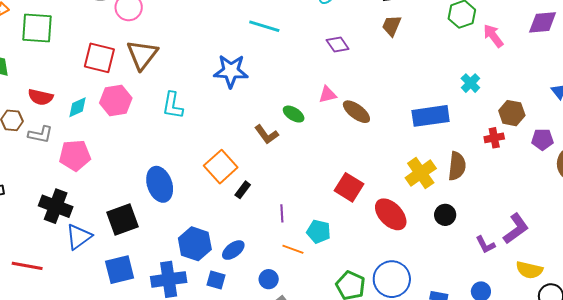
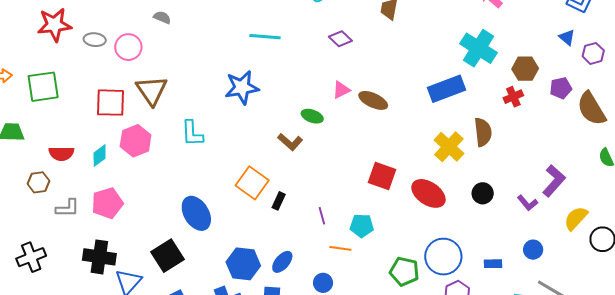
cyan cross: (470, 83) -> (478, 48), size x1.8
gray L-shape: (40, 134) -> (68, 208), moved
black circle: (445, 215) -> (483, 193), moved
yellow semicircle: (529, 270) -> (576, 218), turned 132

